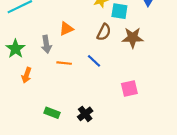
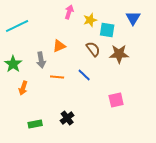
brown semicircle: (104, 32) -> (93, 49), turned -63
green rectangle: (52, 113) -> (35, 124), moved, turned -32
black cross: (85, 114) -> (67, 118), moved

